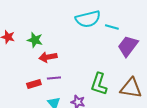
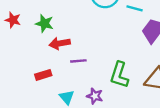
purple line: (54, 78) -> (78, 61), moved

